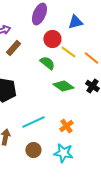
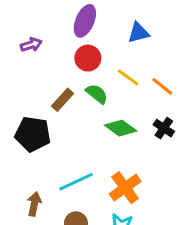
red circle: (52, 39) -> (88, 58), moved
brown rectangle: (13, 48) -> (63, 100), moved
orange cross: (66, 126) -> (125, 188), size x1.5

